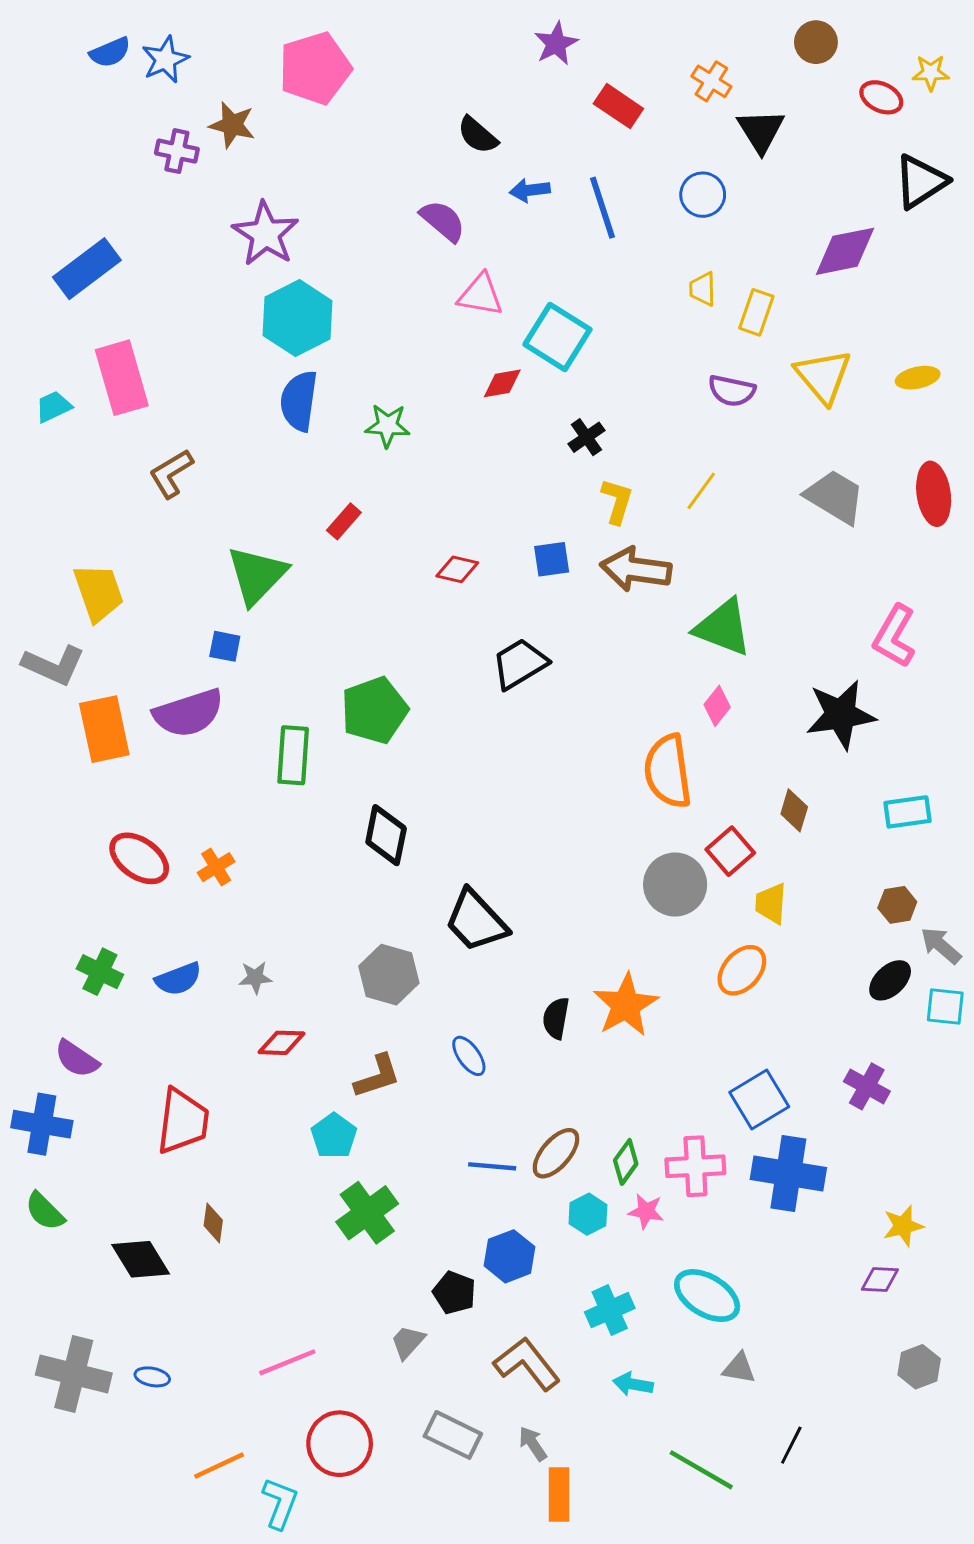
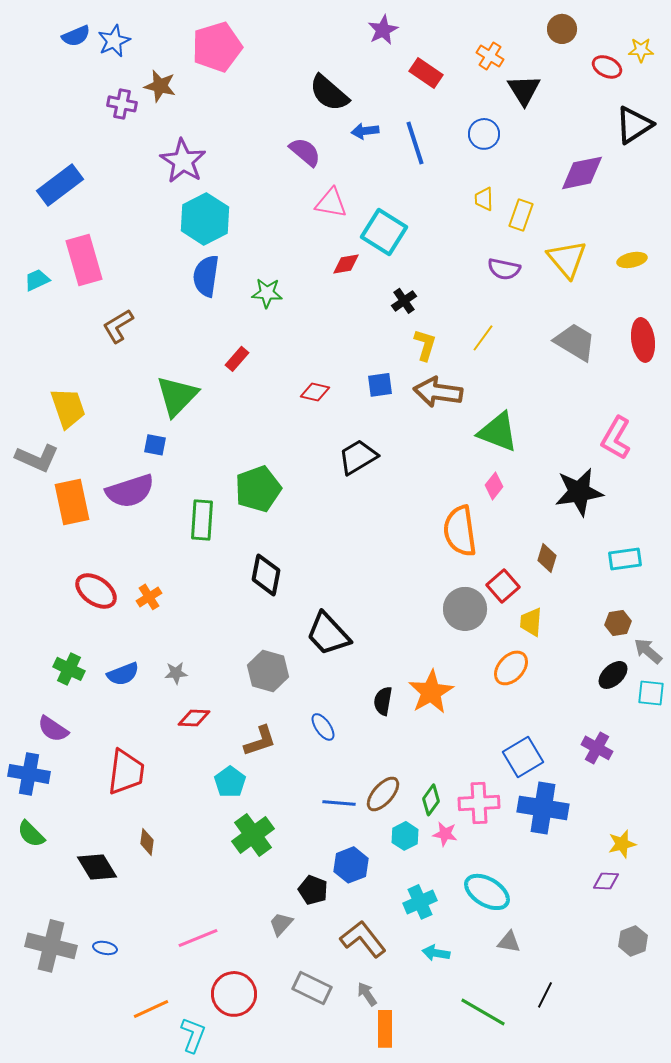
black semicircle: (478, 135) -> (329, 93), size x1.4

